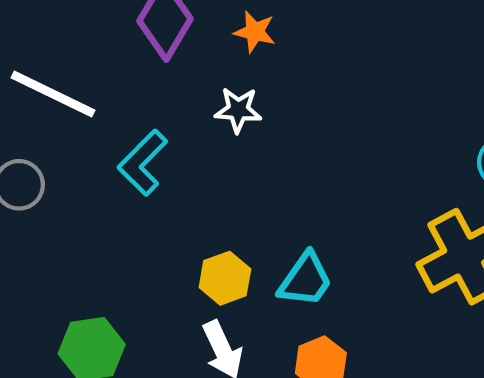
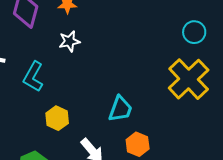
yellow hexagon: (225, 278) -> (57, 118), moved

